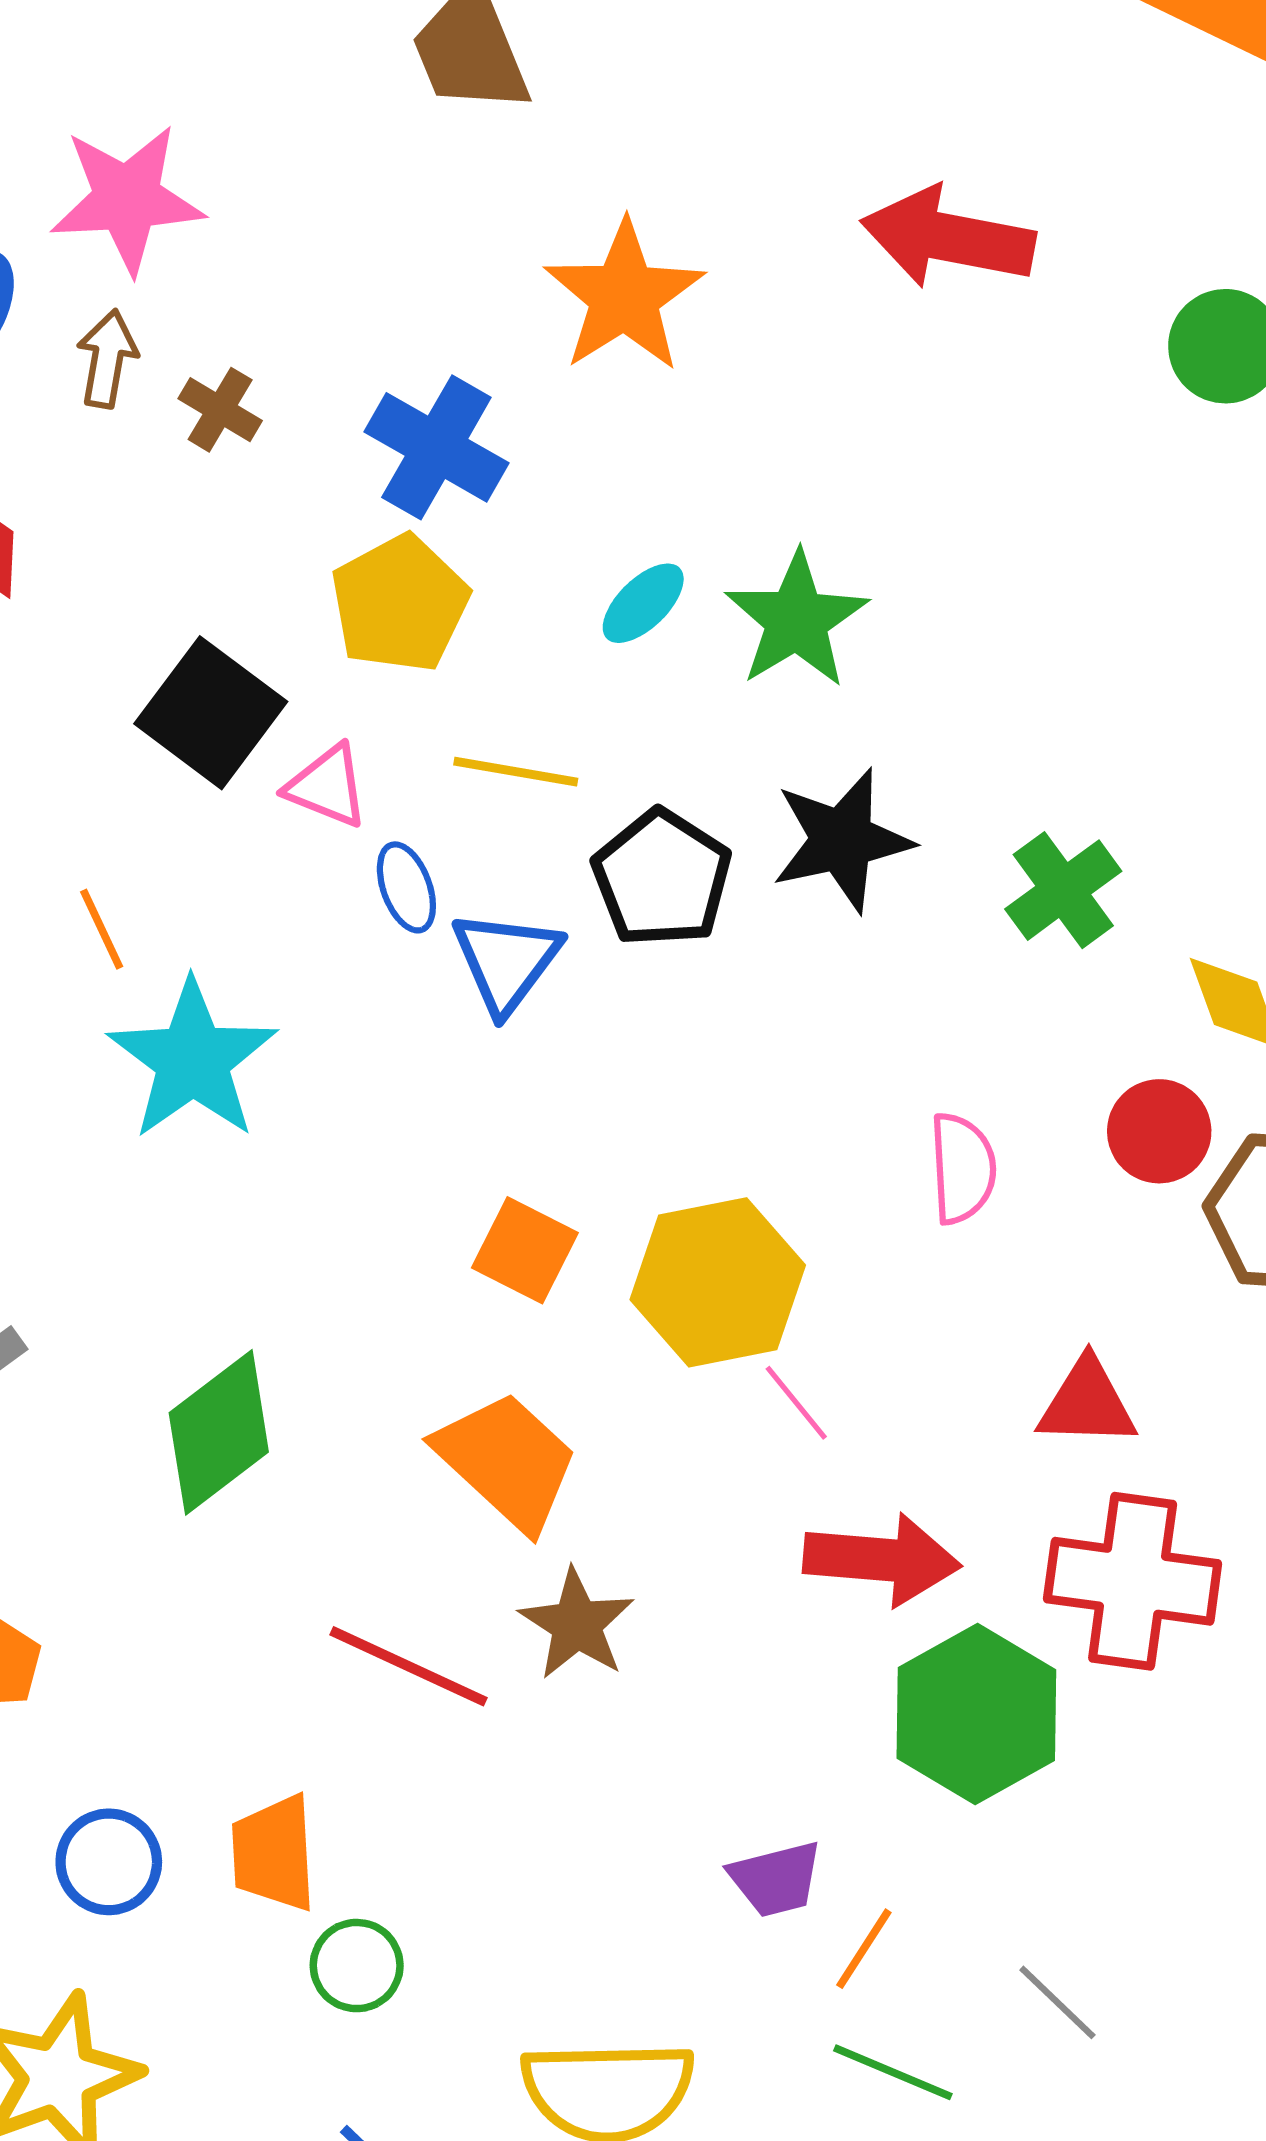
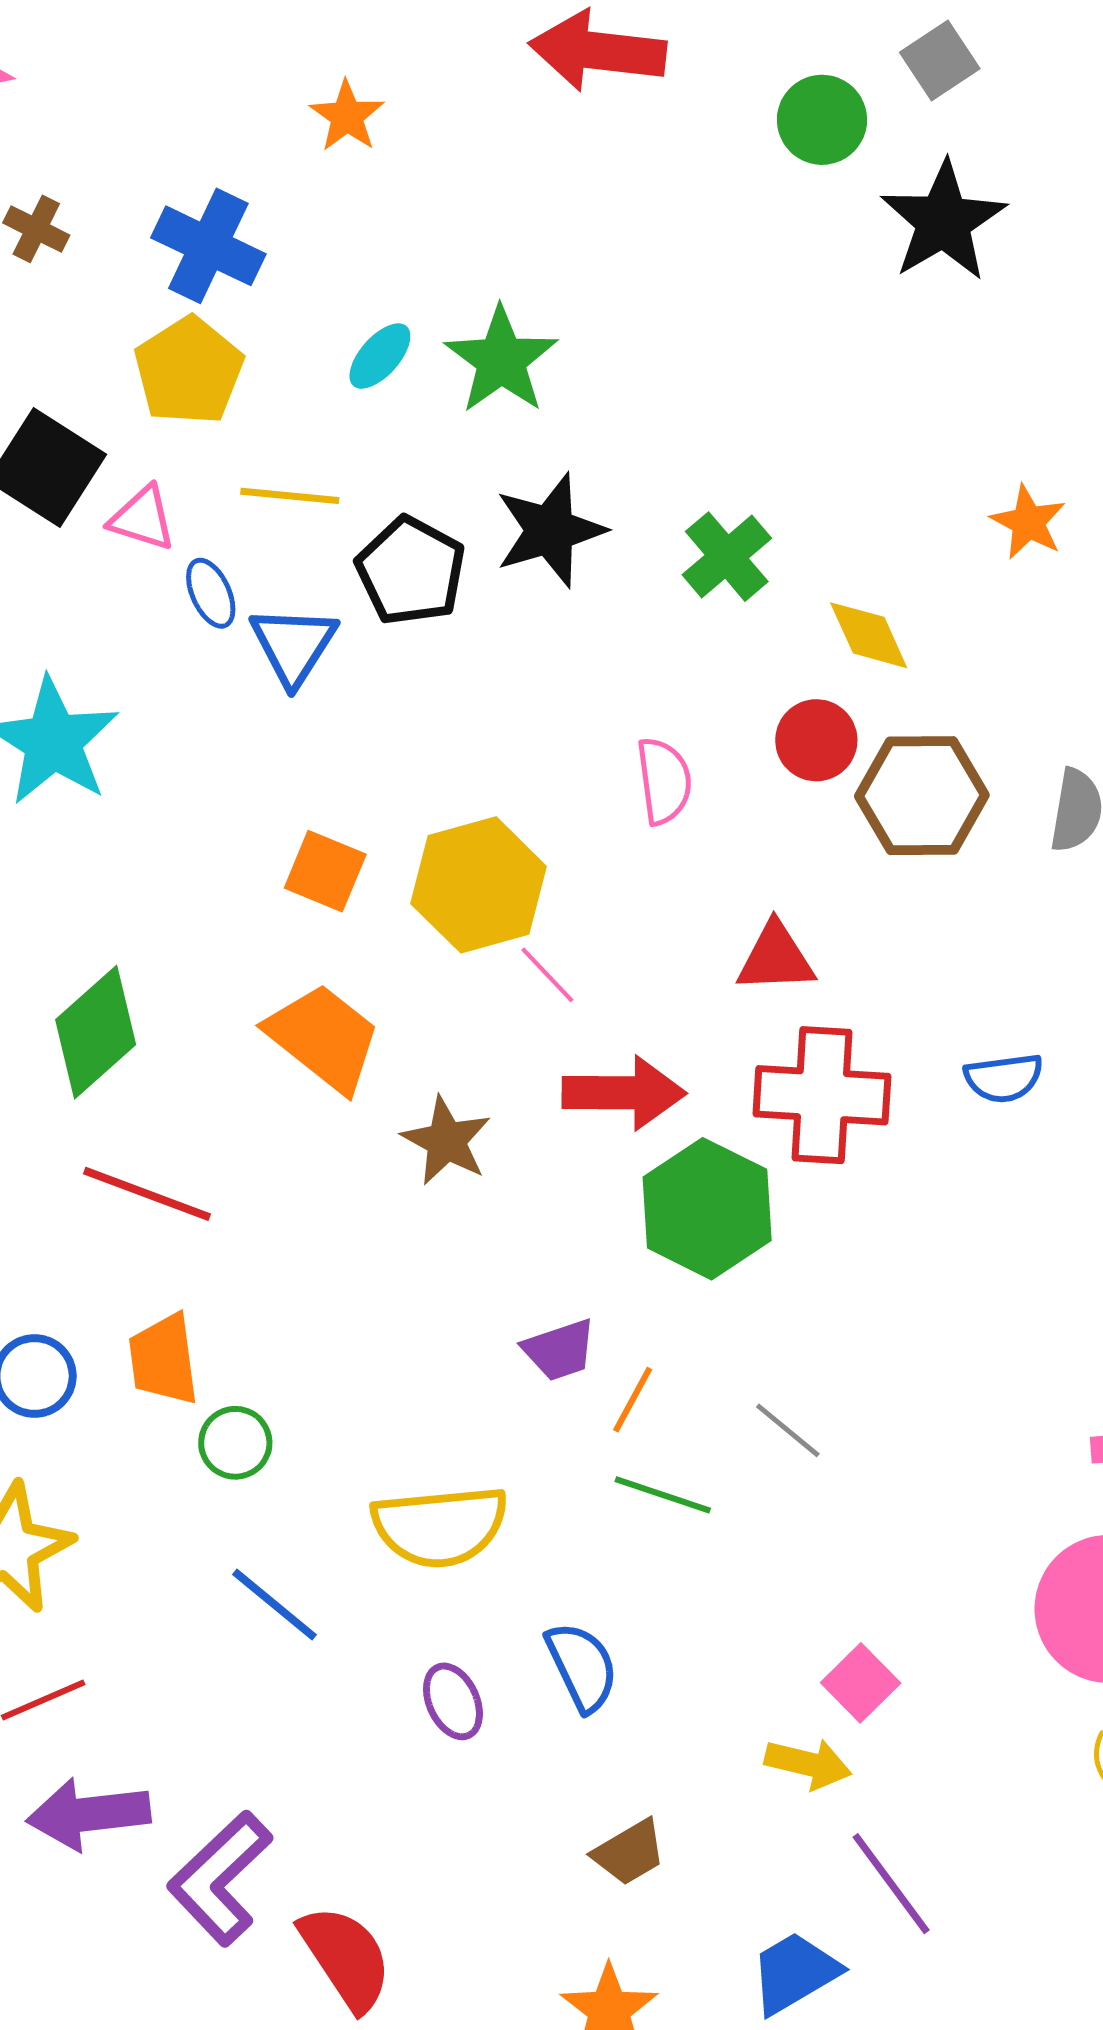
orange star: (624, 296) -> (347, 116), size x0.6
brown star: (577, 1624) -> (446, 1141), moved
red line: (408, 1666) -> (147, 1194), moved

